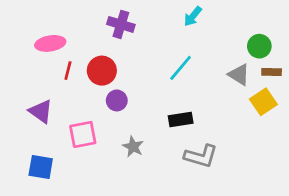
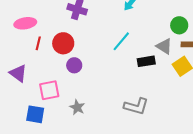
black rectangle: (181, 119) -> (146, 61), moved
gray star: (133, 147) -> (77, 107), moved
blue square: (41, 167) -> (35, 114), moved

